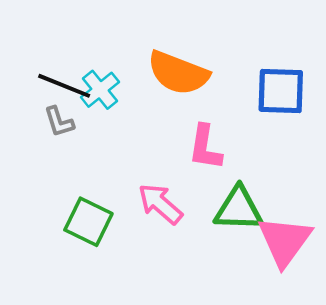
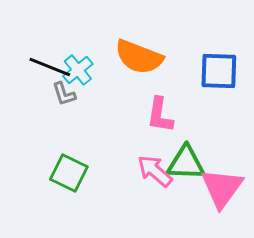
gray L-shape: (59, 122) -> (64, 94), moved
pink arrow: (160, 204) -> (155, 171), moved

